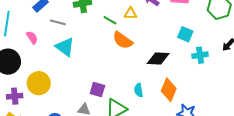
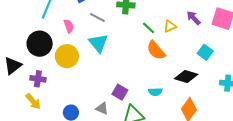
yellow triangle: (130, 14) -> (170, 26), turned -40
cyan square: (185, 34) -> (205, 52), moved
yellow circle: (39, 83) -> (67, 56), moved
cyan semicircle: (139, 90) -> (155, 92), moved, turned -96

